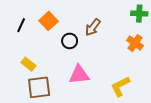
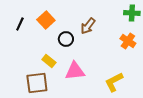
yellow rectangle: (28, 64) -> (49, 61), moved

